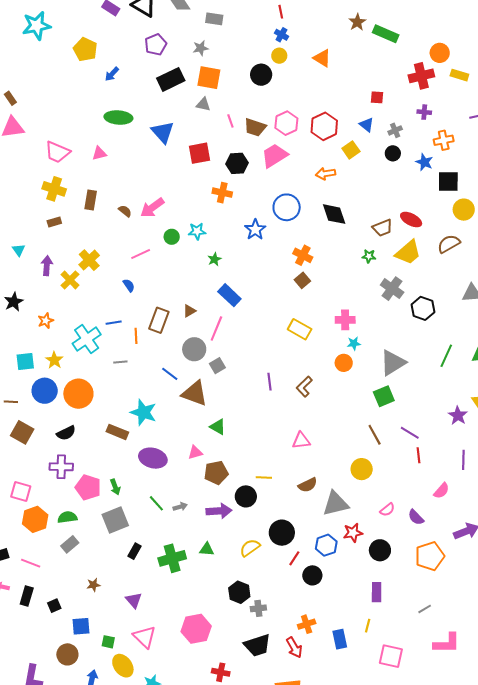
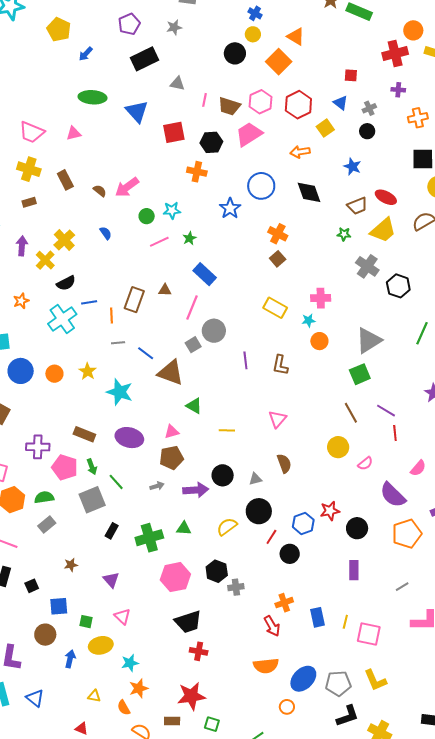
orange square: (209, 78) -> (279, 62), moved, turned 35
pink line: (230, 121) -> (205, 100), turned 32
blue star: (424, 162) -> (352, 166), moved
brown rectangle: (91, 200) -> (65, 180), turned -36
pink line: (141, 254) -> (159, 242), moved
blue semicircle: (129, 285) -> (106, 233), moved
brown triangle: (189, 311) -> (165, 290), turned 32
cyan star: (354, 343) -> (308, 320), moved
gray circle: (194, 349) -> (214, 331), moved
yellow star: (54, 360) -> (88, 371), moved
gray line: (120, 362) -> (118, 343), moved
brown L-shape: (304, 387) -> (280, 365), turned -35
orange circle: (78, 394) -> (54, 374), size x0.6
brown rectangle: (117, 432) -> (84, 434), moved
black semicircle: (66, 433) -> (66, 283), moved
pink triangle: (301, 441) -> (277, 419), turned -42
brown pentagon: (216, 473) -> (171, 458), moved
yellow line: (264, 477) -> (227, 430), moved
brown semicircle: (308, 485) -> (284, 463), turned -84
green line: (156, 503) -> (116, 482), moved
gray triangle: (336, 504) -> (255, 479), moved, size x0.5
pink semicircle: (387, 510) -> (365, 464), moved
purple semicircle: (416, 517) -> (393, 495), size x1.6
yellow line: (368, 626) -> (345, 622), moved
pink hexagon: (196, 629) -> (175, 577), moved
pink triangle: (145, 637) -> (122, 616), size x0.7
black trapezoid: (257, 645) -> (188, 622), moved
yellow ellipse: (123, 666) -> (101, 645), turned -65

